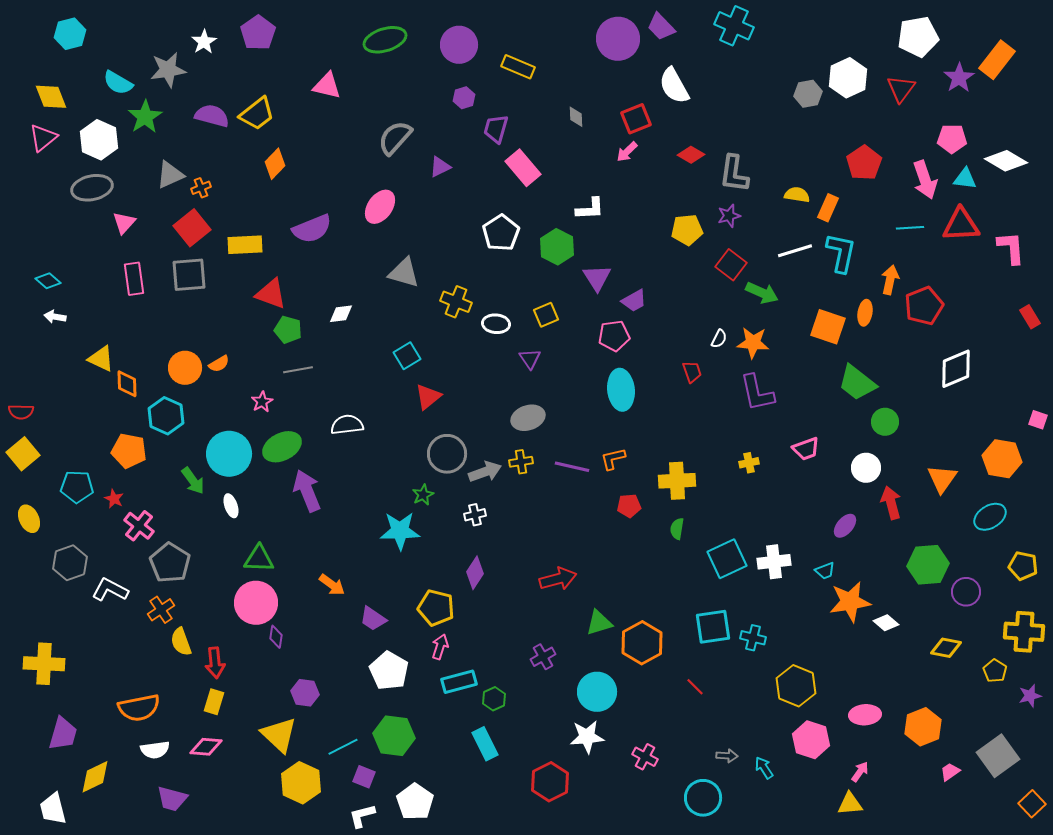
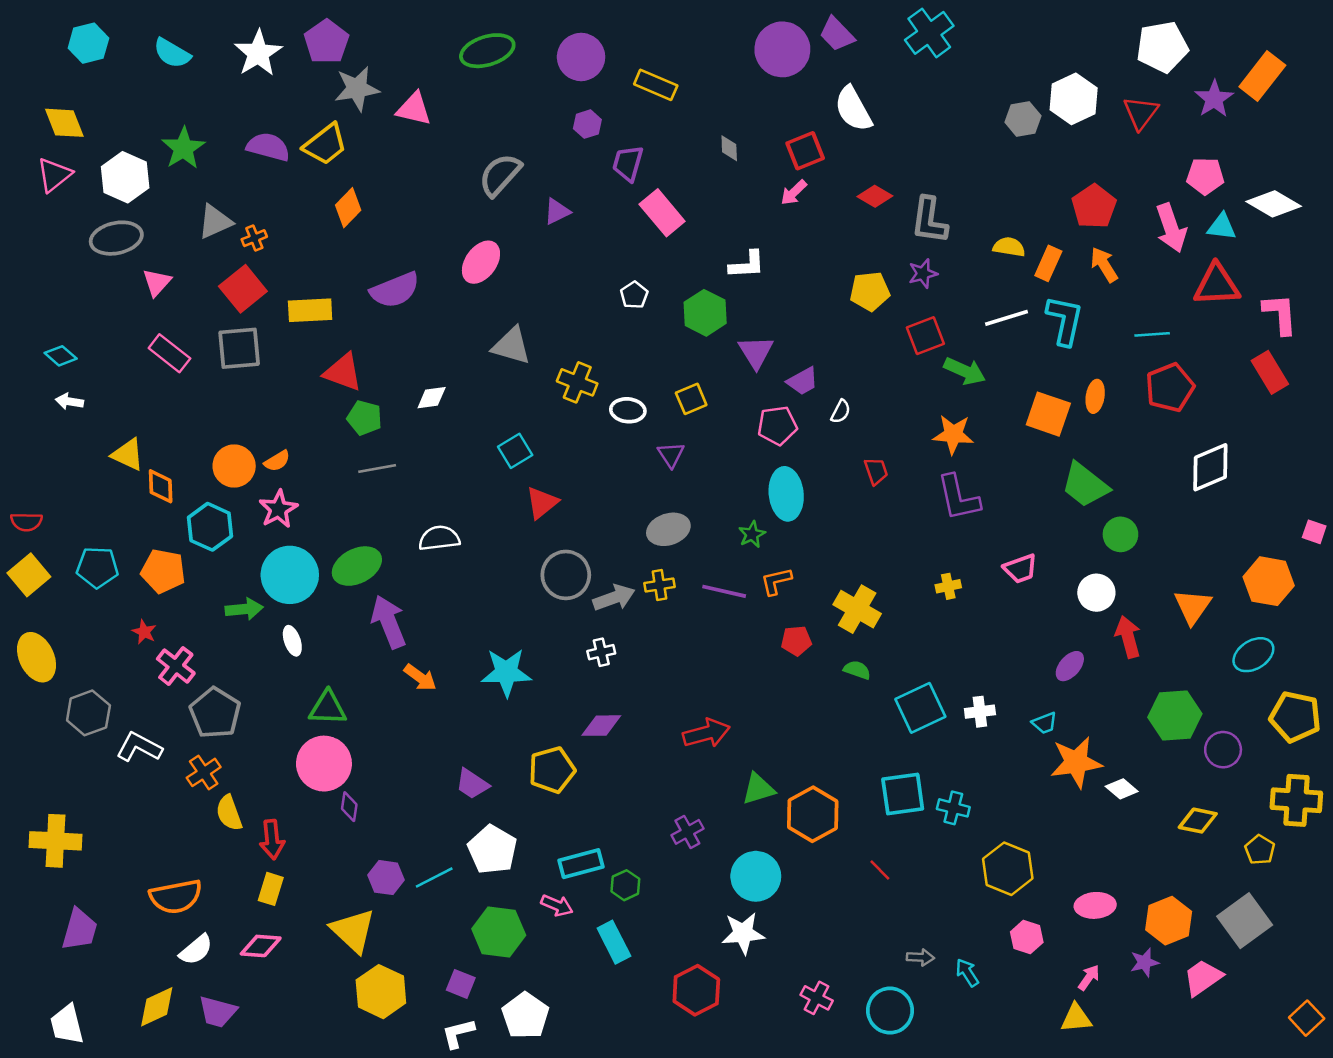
cyan cross: (734, 26) -> (929, 33), turned 30
white star: (204, 42) -> (258, 53), size x1.5
gray star: (168, 70) -> (357, 89), moved
cyan semicircle: (118, 83) -> (172, 53), moved
cyan line: (910, 228) -> (1152, 334), moved
white pentagon: (501, 233) -> (634, 295), size x0.6
red square: (731, 265) -> (925, 336), turned 32
pink rectangle: (134, 279) -> (169, 353), turned -44
orange arrow: (890, 280) -> (1104, 265), moved, turned -44
red rectangle: (1030, 317) -> (1270, 372), moved, size x1.4
white semicircle: (719, 339) -> (841, 412), moved
pink star: (262, 402) -> (278, 509), moved, size x1.4
green arrow: (193, 481) -> (244, 609), turned -60
yellow cross: (677, 481) -> (857, 609), turned 33
cyan pentagon: (77, 487) -> (97, 567), moved
green star: (423, 495) -> (752, 534), moved
yellow ellipse: (29, 519) -> (37, 657), size x1.4
green semicircle: (677, 529) -> (857, 670), turned 100
white cross: (774, 562) -> (980, 712), size x0.7
yellow pentagon: (1023, 566) -> (1295, 717), size x1.4
purple diamond: (475, 573) -> (601, 726), turned 56
orange arrow: (332, 585) -> (420, 677), moved
yellow pentagon: (436, 608) -> (552, 770), turned -30
pink arrow: (440, 647) -> (557, 905), moved, turned 95
purple star: (1030, 696) -> (1145, 962), moved
pink hexagon: (811, 740) -> (1027, 937), size x0.7
cyan line: (343, 747) -> (434, 878), moved
white semicircle: (155, 750) -> (196, 950), turned -32
gray square: (998, 756) -> (1245, 921), moved
pink cross: (645, 757) -> (817, 998), moved
pink trapezoid: (950, 772) -> (1203, 978), size x1.6
yellow diamond: (95, 777) -> (157, 1007), moved

